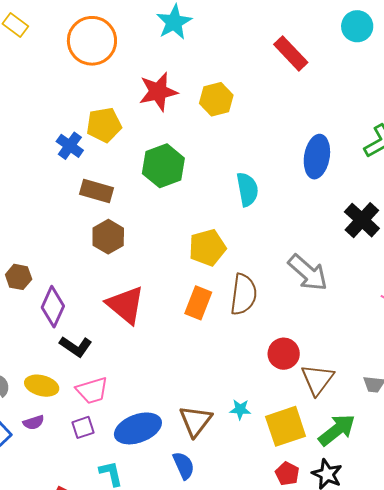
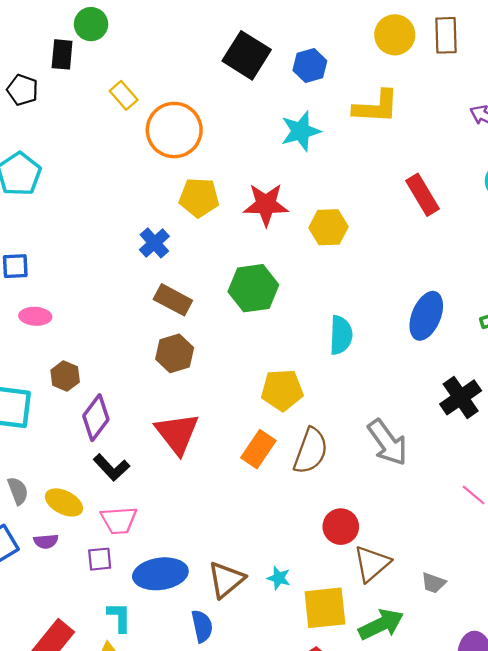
orange circle: (92, 41) -> (174, 130), moved
yellow pentagon: (104, 125) -> (199, 197), moved

